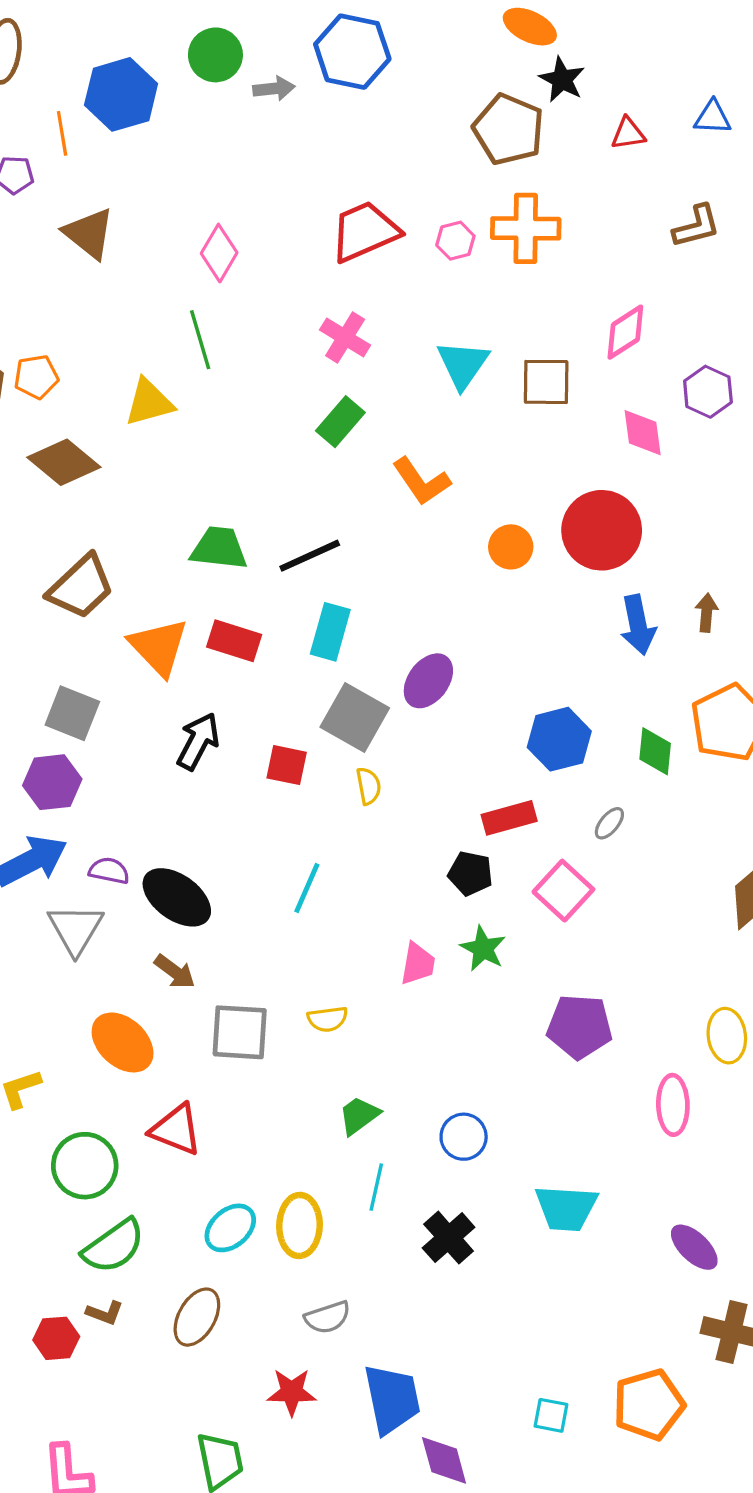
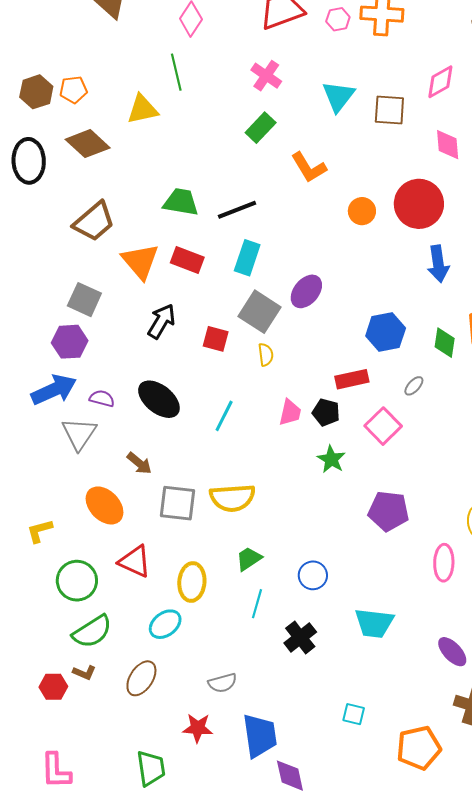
black ellipse: (177, 897) -> (159, 399), moved
pink trapezoid: (418, 964) -> (290, 413), moved
yellow semicircle: (328, 1019) -> (232, 498), size x1.8
yellow ellipse: (299, 1225) -> (192, 582), moved
cyan square: (551, 1415) -> (354, 714), moved

